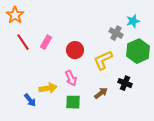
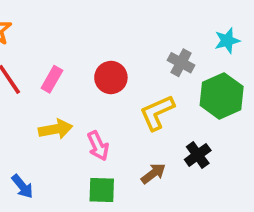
cyan star: (133, 21) -> (227, 41), moved
red circle: (75, 50) -> (111, 77), moved
black cross: (125, 83) -> (198, 155), turned 32
yellow arrow: (48, 88) -> (56, 129), moved

